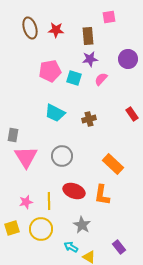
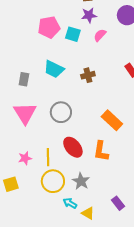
gray rectangle: (13, 135) -> (24, 79), moved
red ellipse: (74, 191) -> (73, 147), turned 30
yellow circle: (41, 229) -> (53, 181), moved

